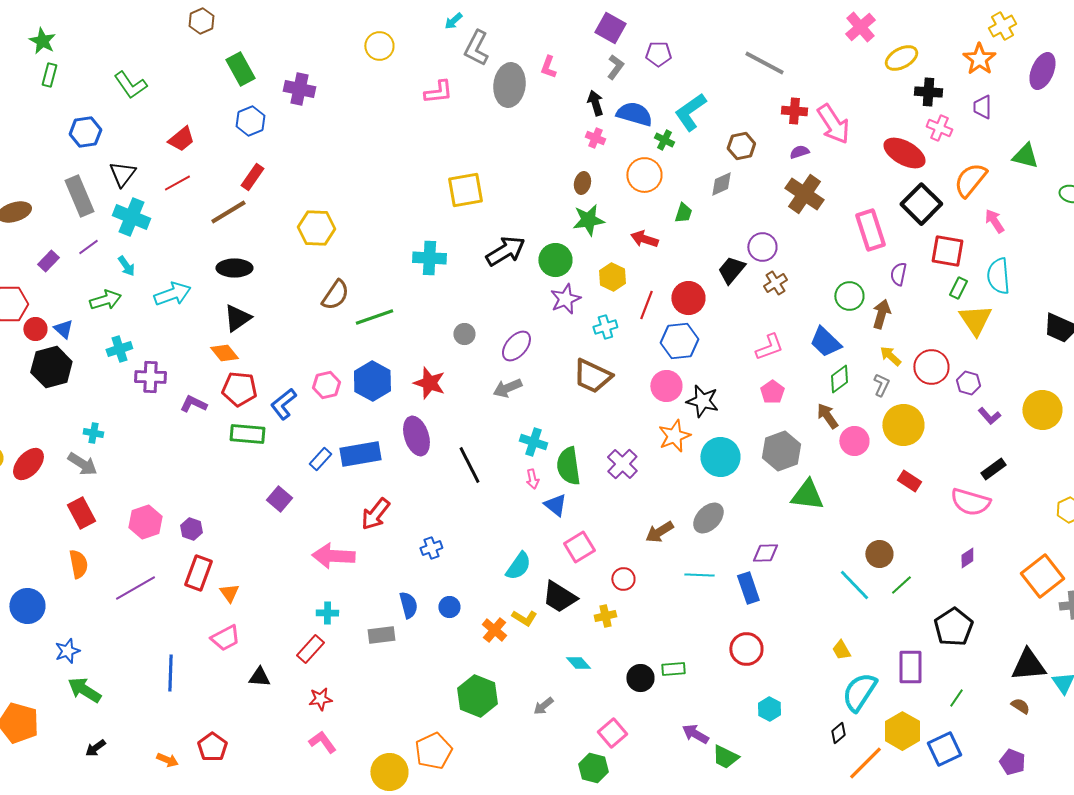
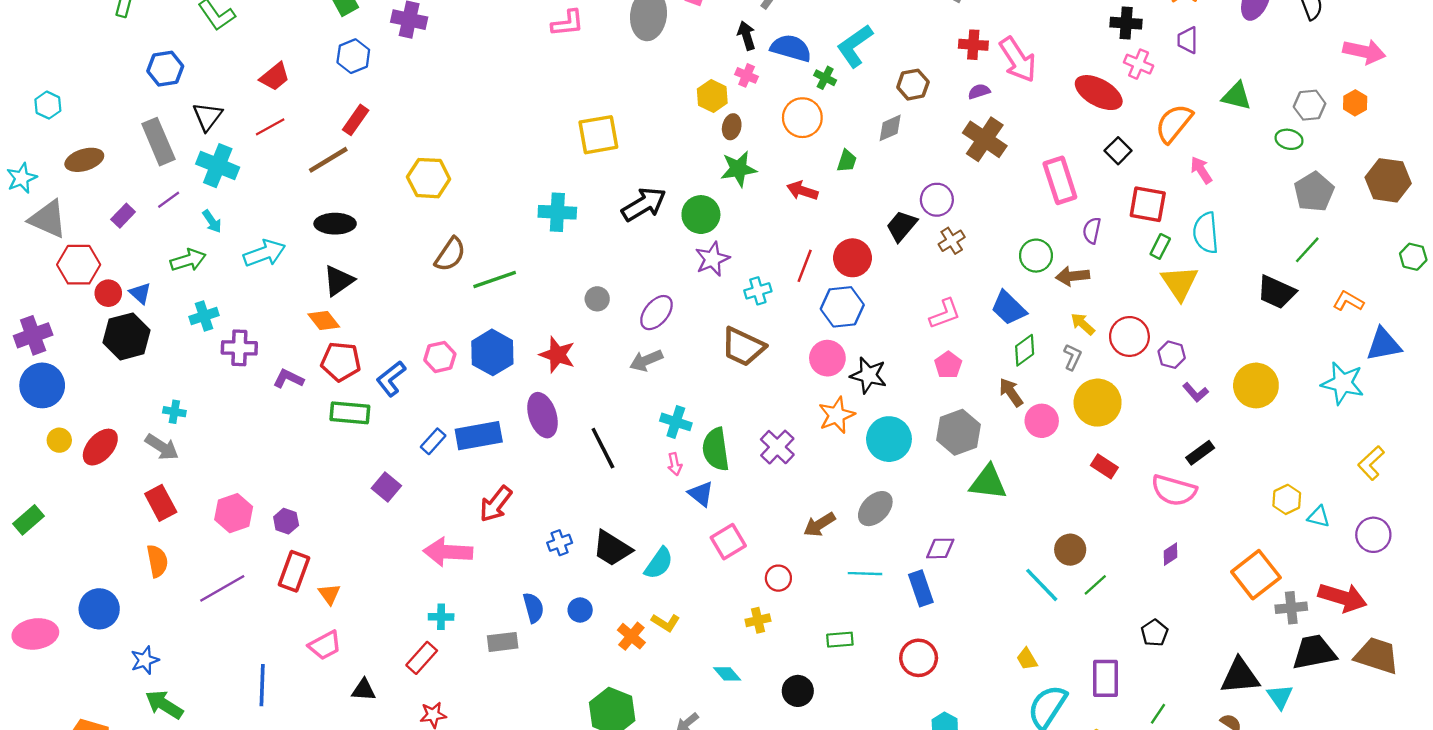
black square: (921, 204) -> (1118, 151), size x0.6
yellow hexagon: (612, 277) -> (712, 96), moved
brown arrow: (881, 314) -> (1072, 276), turned -112
black trapezoid: (559, 597) -> (612, 548), moved
black pentagon: (953, 627) -> (1155, 633), size x0.6
green rectangle: (673, 669) -> (840, 640), moved

